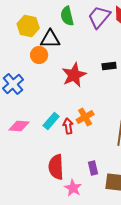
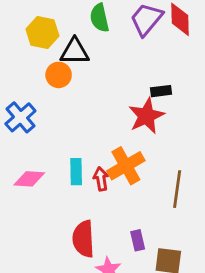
red star: (74, 75) -> (146, 116), moved
orange cross: (85, 117) -> (126, 166), size x1.4
cyan rectangle: (51, 121) -> (76, 172), turned -42

